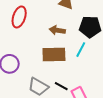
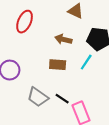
brown rectangle: (54, 55) -> (58, 65), size x0.7

